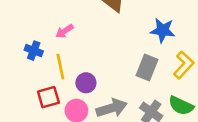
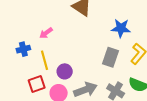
blue cross: (34, 51) -> (23, 49), turned -32

